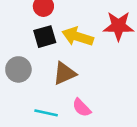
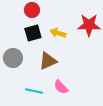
yellow arrow: (78, 37) -> (58, 33), size x0.7

